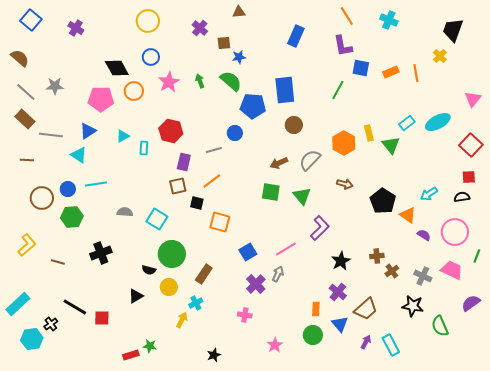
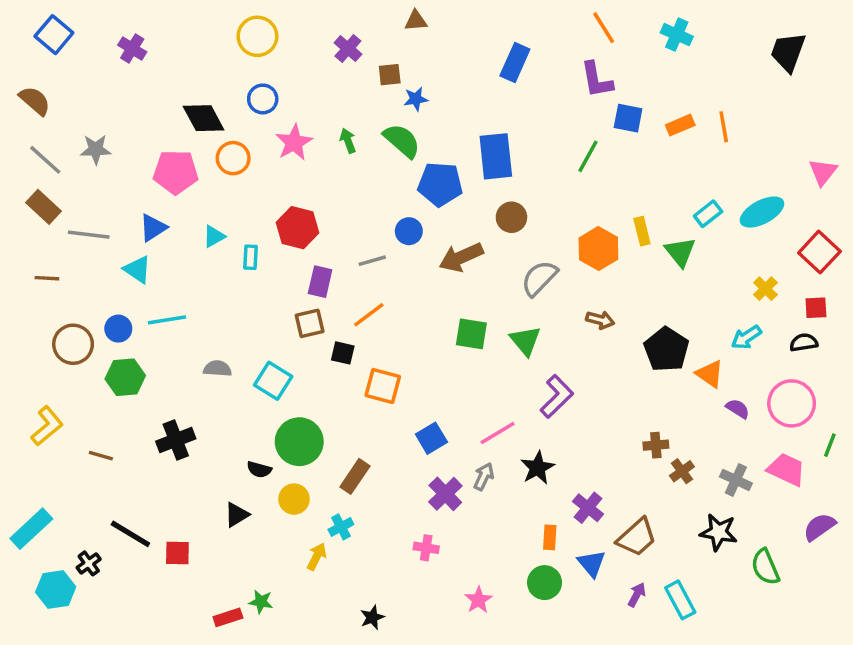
yellow cross: (440, 56) -> (765, 289), moved
brown arrow: (279, 163) -> (461, 257), moved, size x1.4
black star: (341, 261) -> (538, 468), moved

